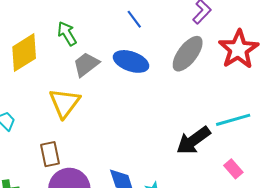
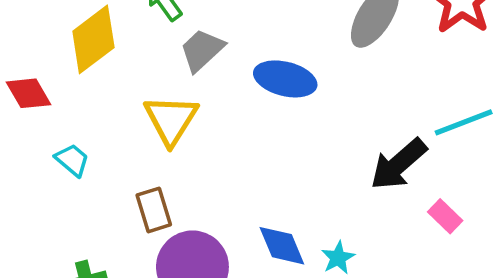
blue ellipse: (131, 61) -> (285, 79), moved
pink rectangle: (233, 169) -> (445, 216), moved

